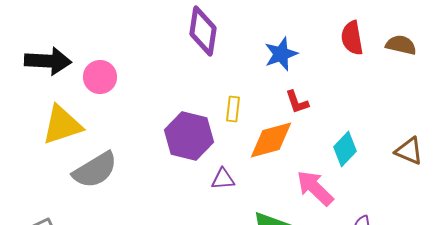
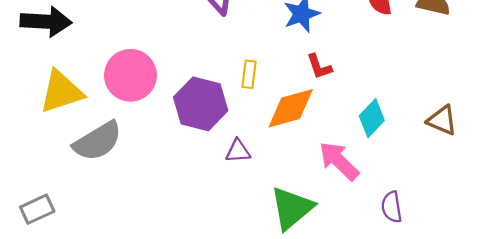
pink circle: (100, 77) -> (130, 75), moved, size x1.4

